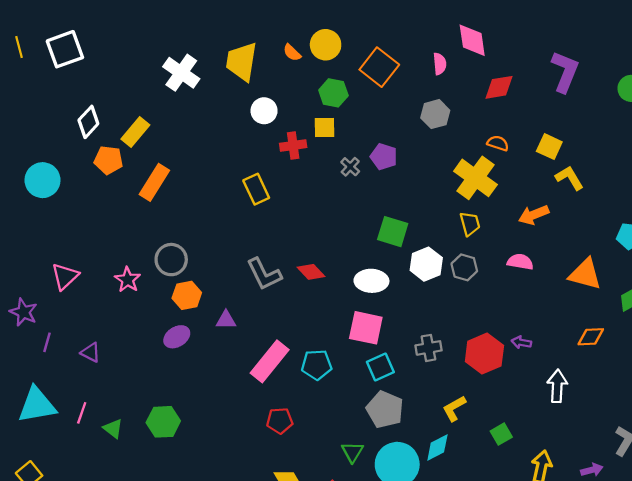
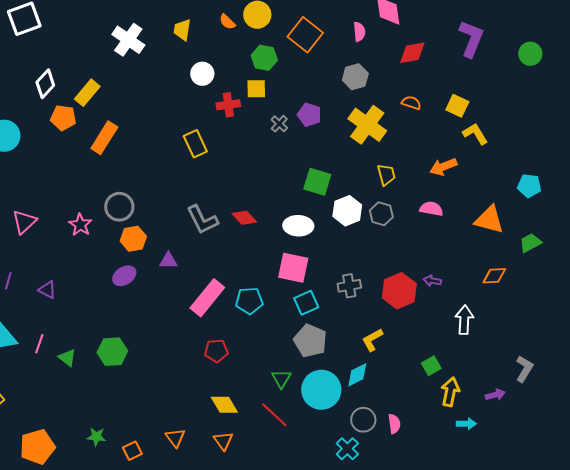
yellow trapezoid: (242, 62) -> (182, 30), size x0.6
yellow cross: (475, 178) -> (367, 125), moved
green square: (501, 434) -> (431, 366), moved

